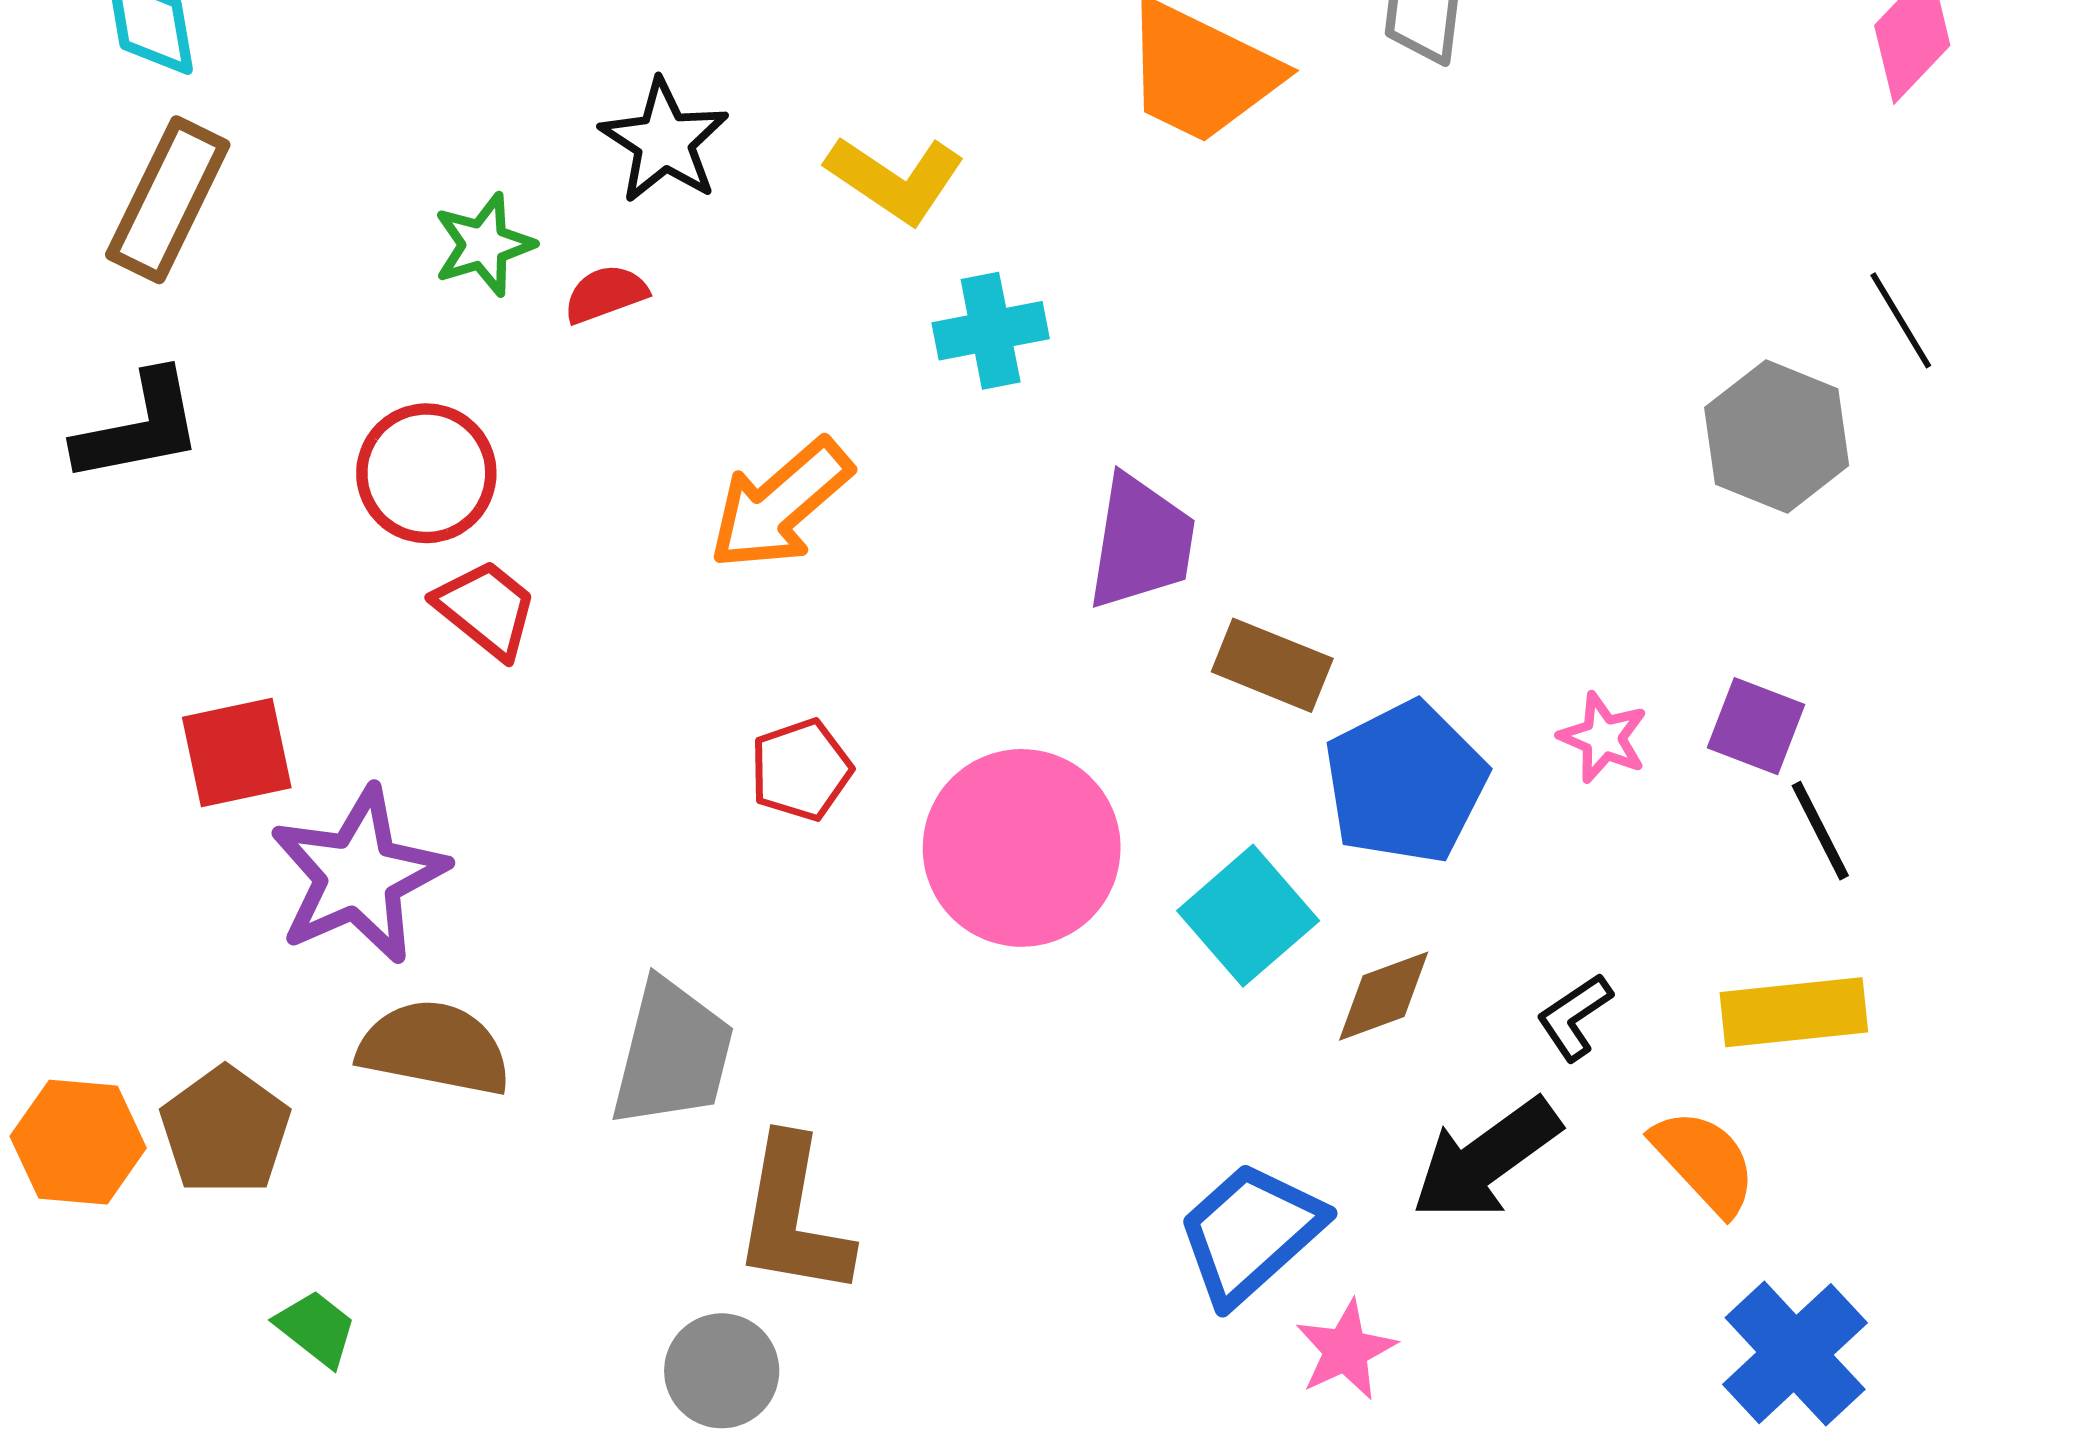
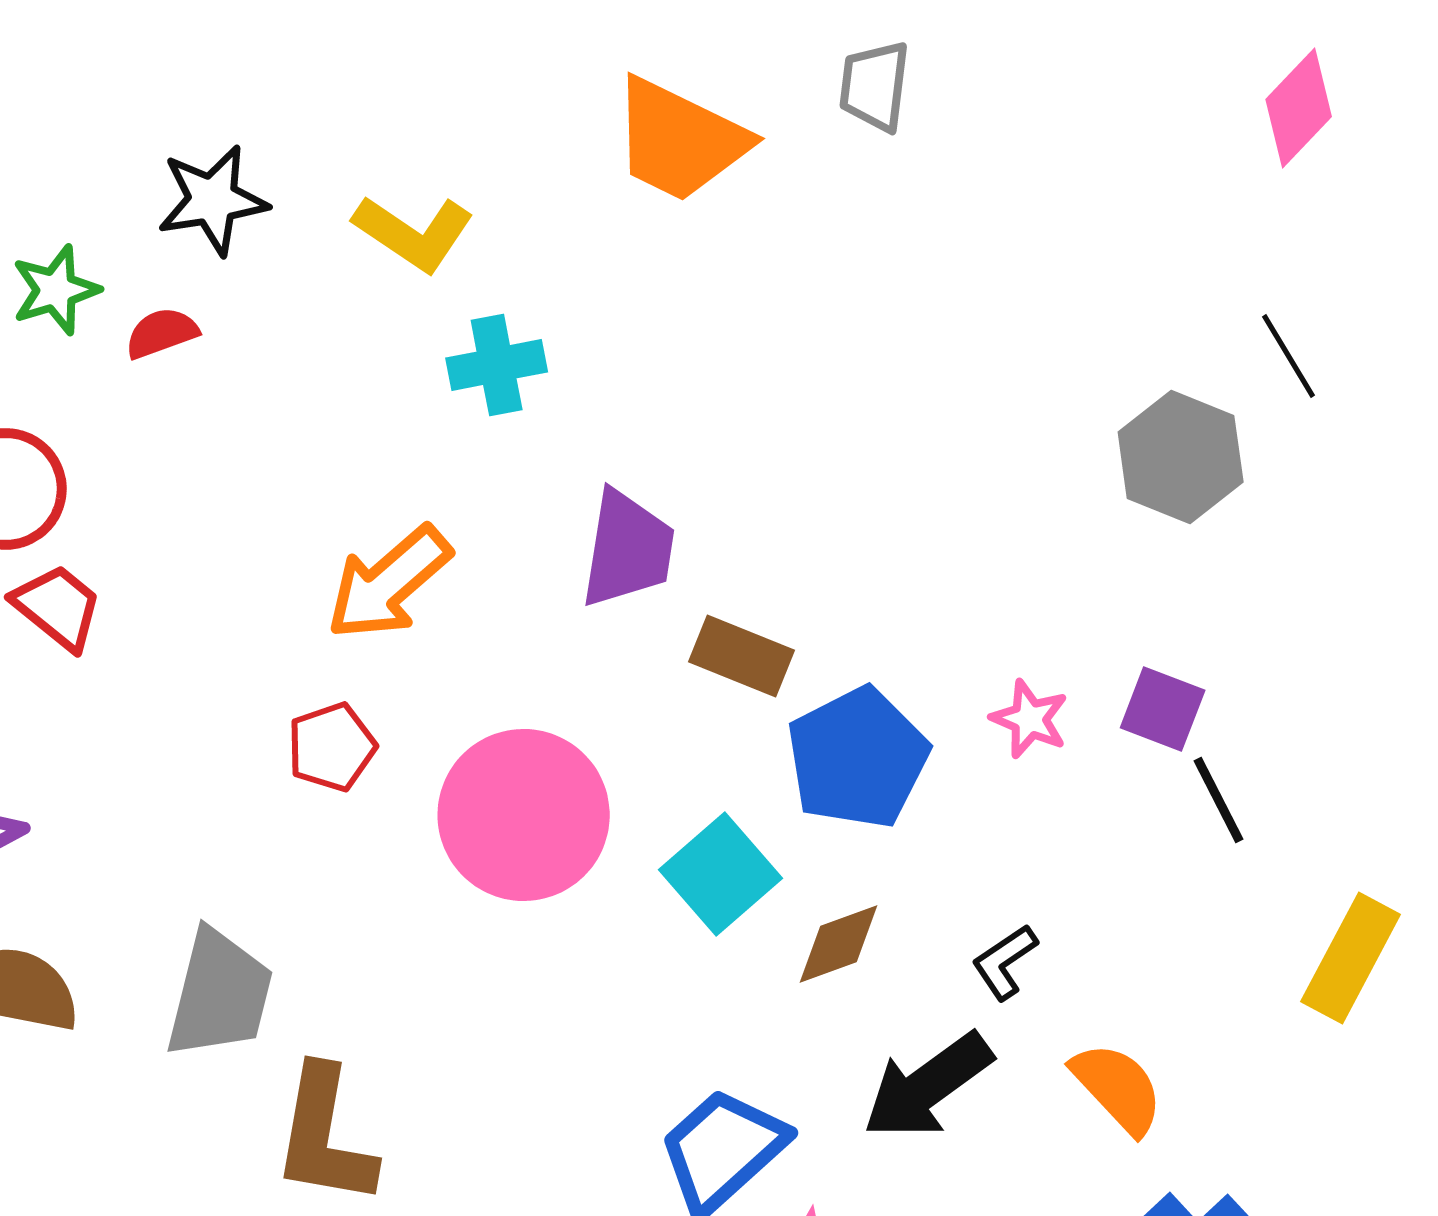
black star: (664, 141) -> (213, 200), turned 30
orange arrow: (780, 504) -> (389, 583), moved
yellow rectangle: (1794, 1012) -> (1351, 958), moved, turned -56

